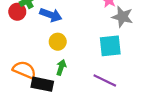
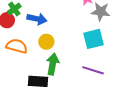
green arrow: (61, 67) -> (53, 64), size x1.5
orange semicircle: (24, 70) -> (17, 46), moved

